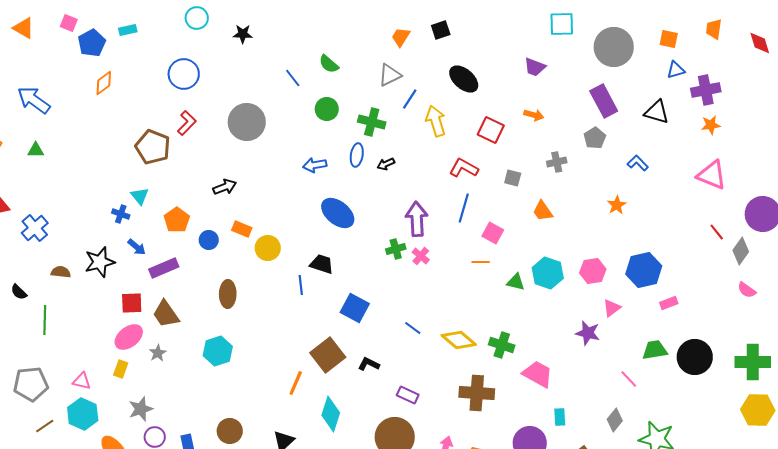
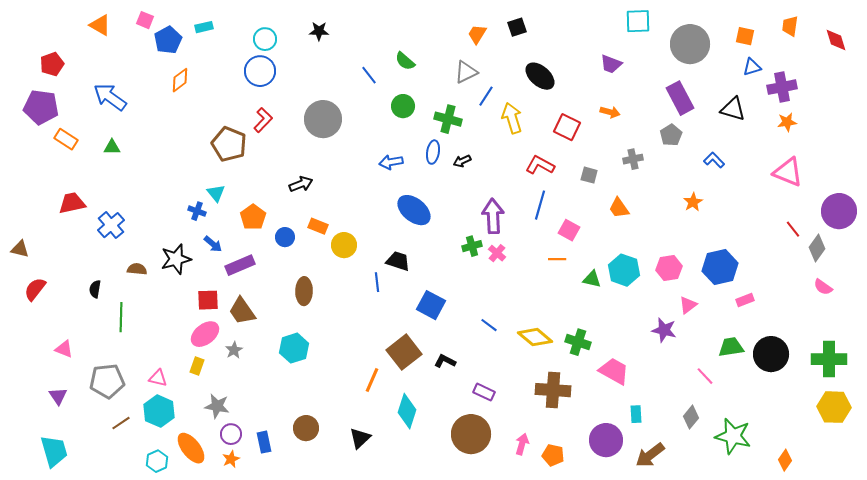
cyan circle: (197, 18) -> (265, 39), moved
black semicircle: (19, 292) -> (95, 289), turned 54
gray star: (141, 409) -> (217, 406), turned 30

